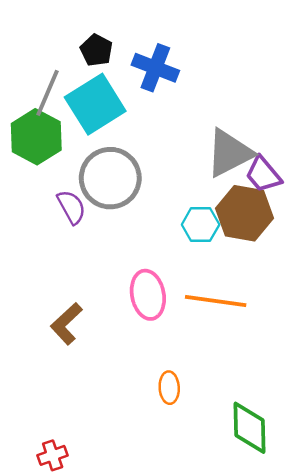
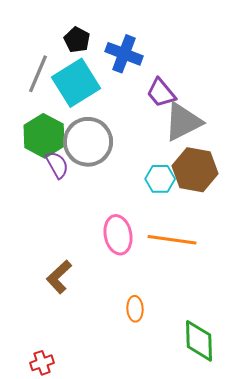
green hexagon: (36, 137) -> (44, 136), moved
purple trapezoid: (263, 174) -> (161, 93), moved
brown L-shape: (66, 324) -> (59, 277), moved

